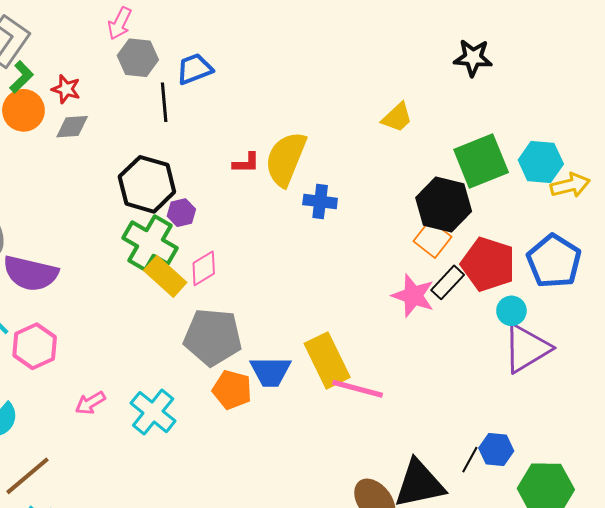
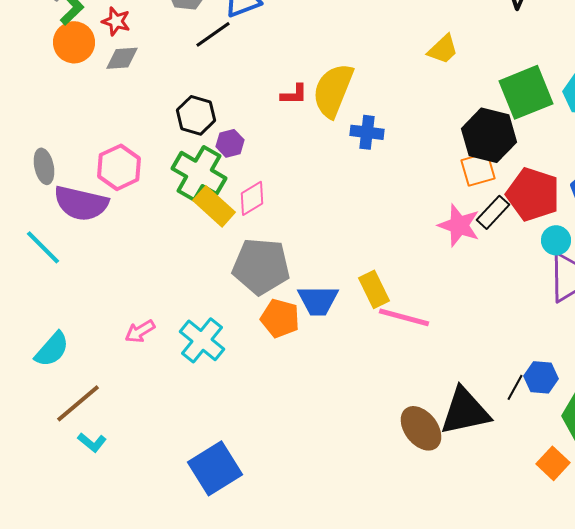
black line: (164, 102) -> (213, 34), turned 60
black hexagon: (147, 184) -> (196, 115), size x0.7
orange square: (432, 239) -> (478, 169), turned 36
pink hexagon: (35, 346) -> (119, 167), moved
yellow rectangle: (327, 360) -> (374, 289), size x0.7

